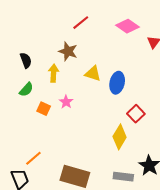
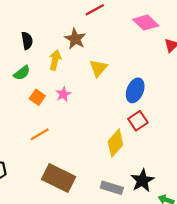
yellow triangle: (93, 74) -> (98, 68), turned 42
blue ellipse: (117, 83) -> (135, 90), moved
orange line: (33, 158) -> (40, 134), moved

